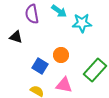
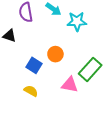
pink triangle: (64, 85) -> (70, 85), moved

